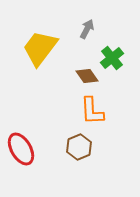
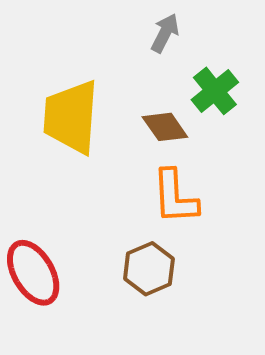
yellow trapezoid: (40, 48) -> (71, 117), moved, turned -33

